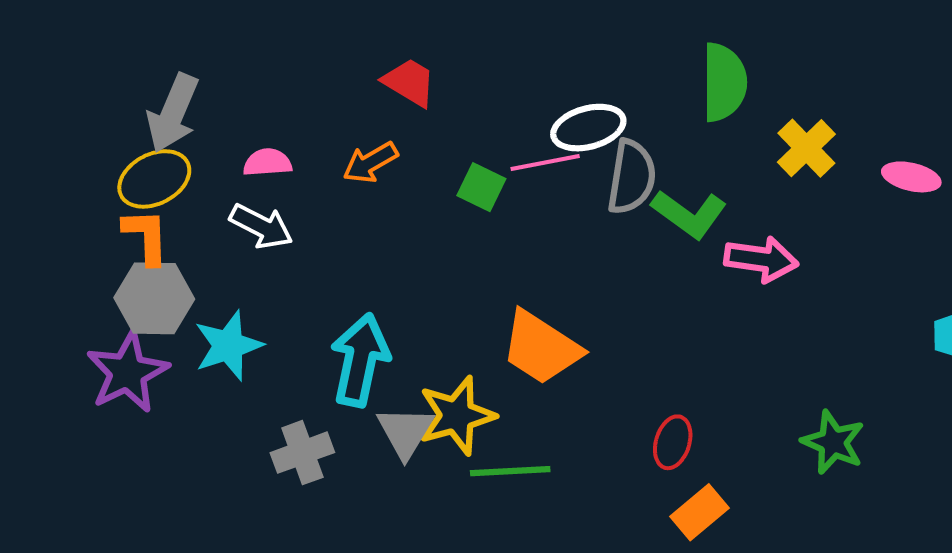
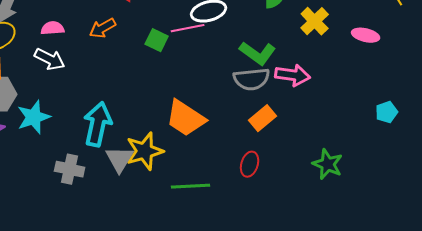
gray semicircle: (632, 177) -> (252, 79), moved, turned 75
gray cross: (302, 453) -> (70, 169), turned 32
green line: (510, 471) -> (191, 186), moved
orange rectangle: (699, 512) -> (263, 118), moved

